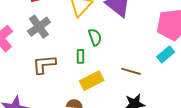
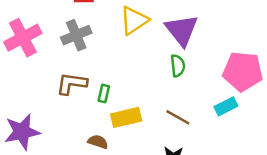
green semicircle: (95, 37) -> (178, 66), moved
green rectangle: (81, 56) -> (104, 93), moved

